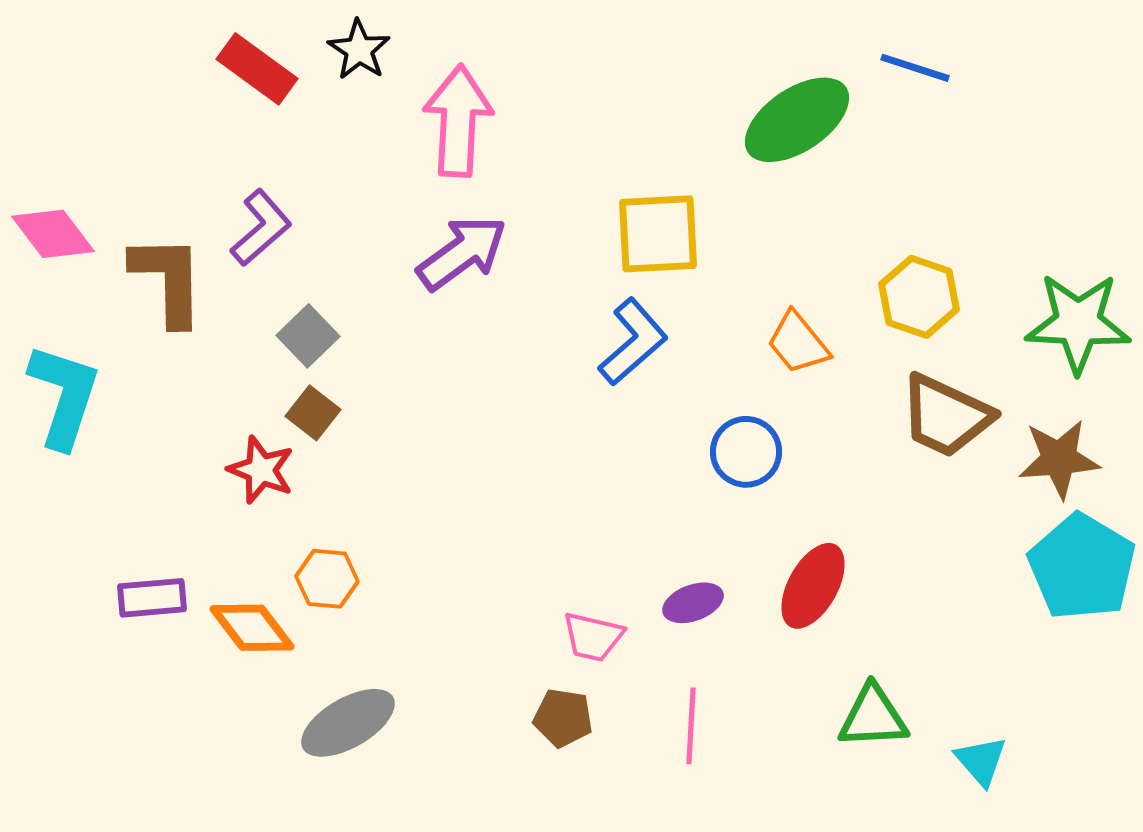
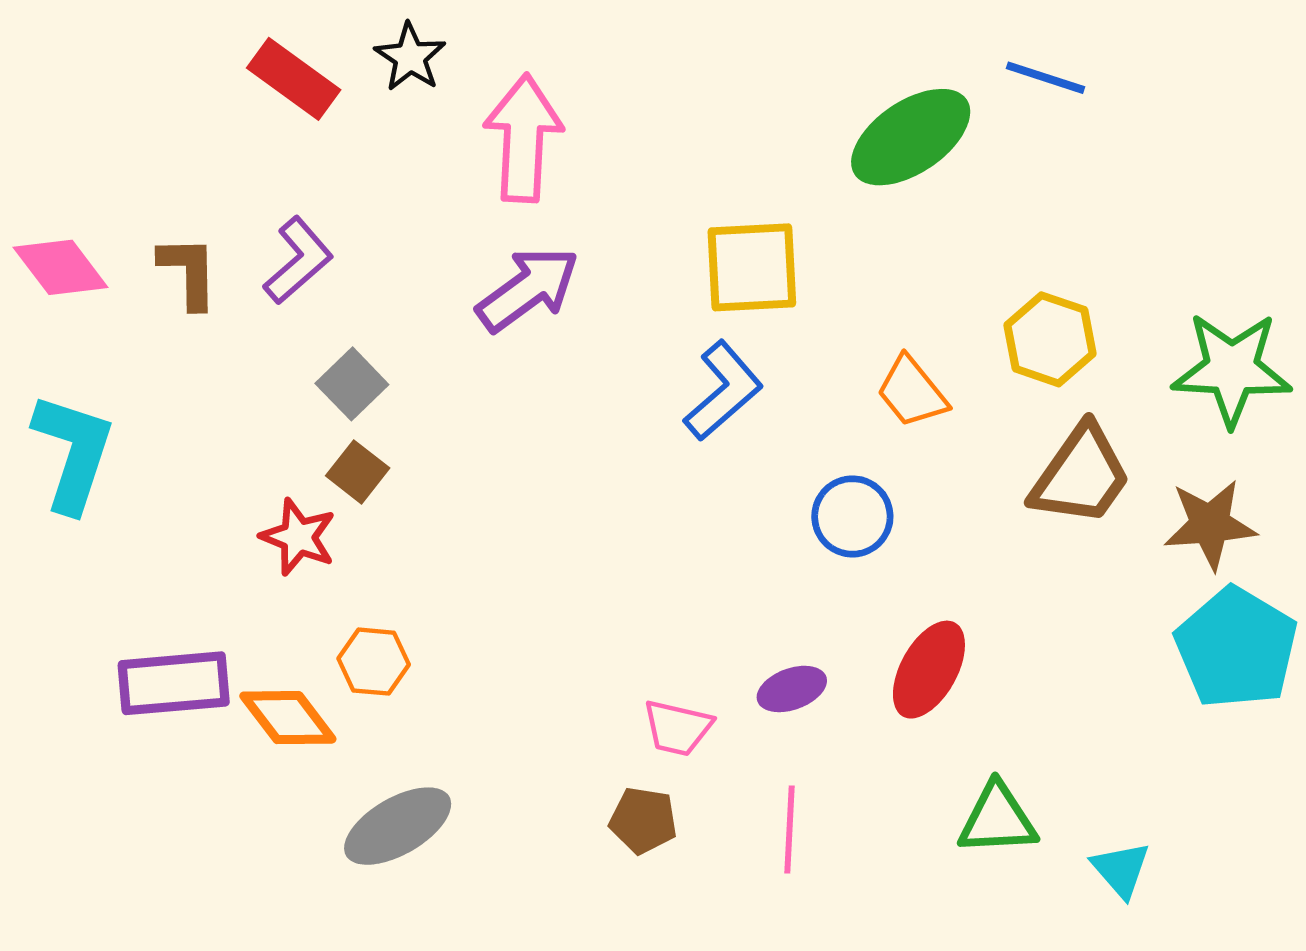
brown L-shape: (168, 280) -> (189, 272), moved, size x0.7
brown trapezoid: (946, 416) -> (1081, 475), turned -80
purple rectangle: (152, 598) -> (174, 683), size x1.4

